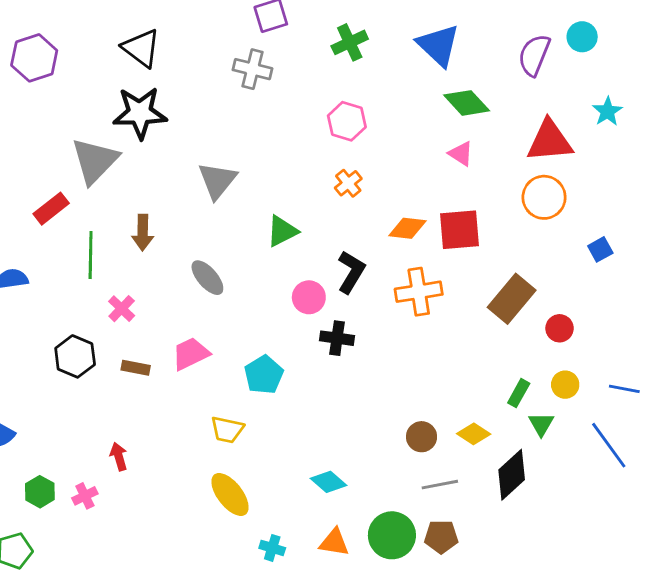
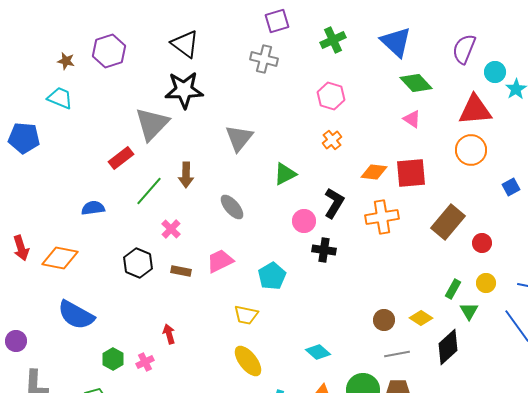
cyan circle: (582, 37) -> (495, 72), moved
green line: (91, 255) -> (149, 191), turned 40

